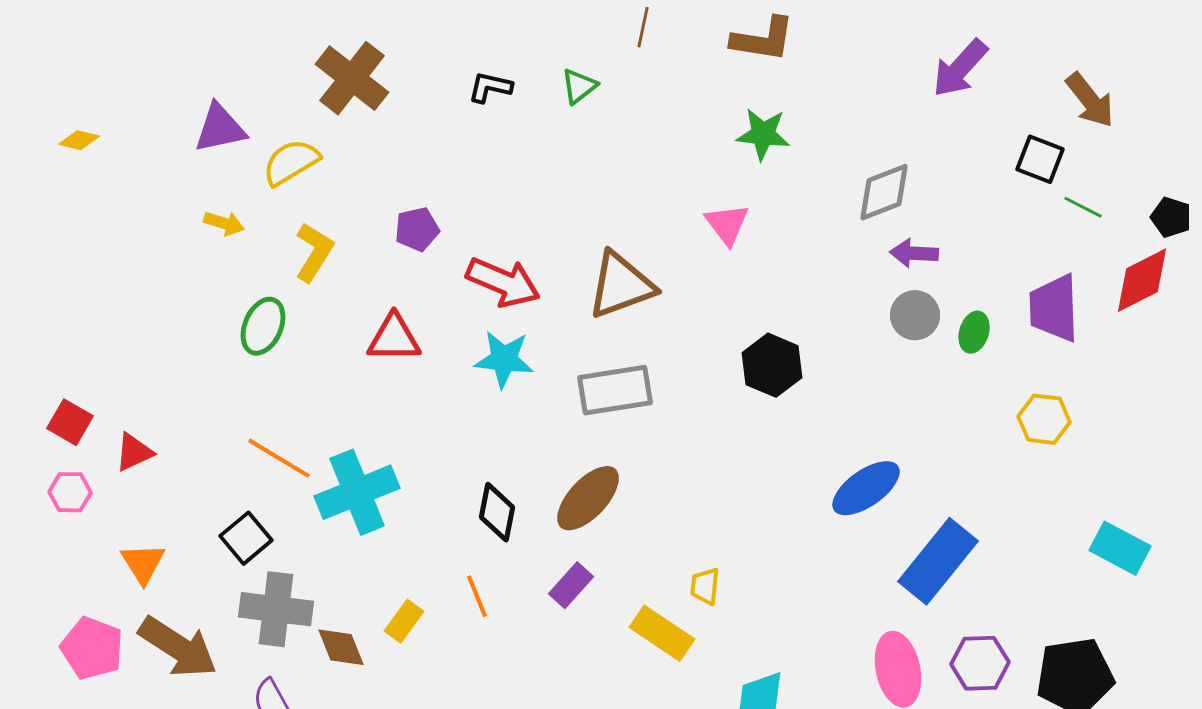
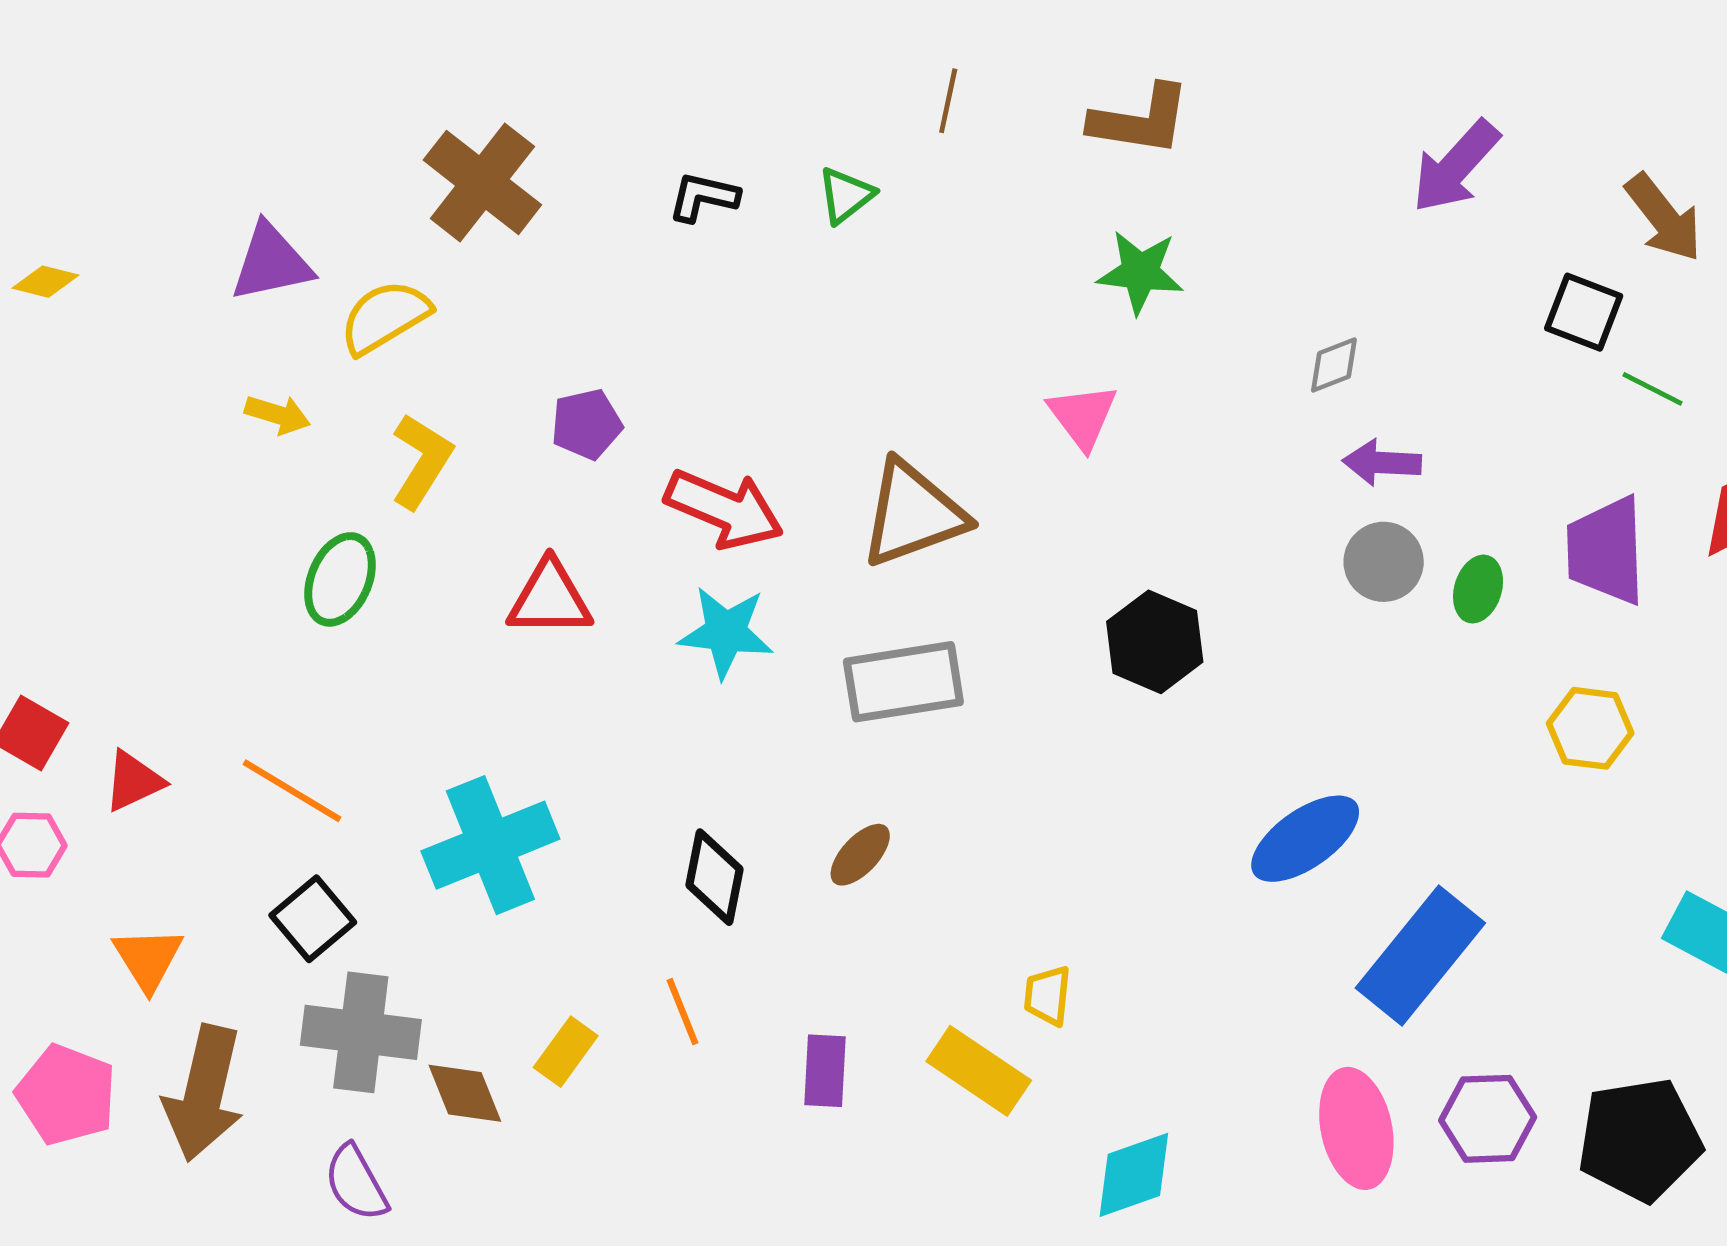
gray diamond: (884, 192) -> (1334, 365), size x0.6
orange line: (279, 458) -> (292, 791), moved
brown ellipse: (588, 498) -> (860, 855), size x0.6
purple rectangle: (571, 585) -> (825, 1071), moved, turned -39
brown arrow: (178, 647) -> (204, 1093), turned 70

